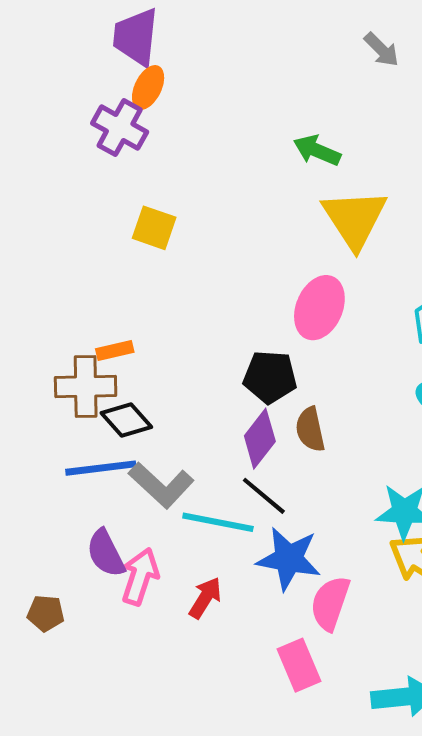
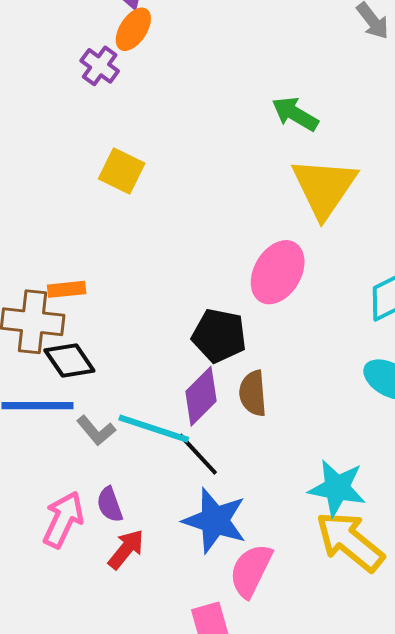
purple cross: (120, 128) -> (100, 66), size x0.7
gray L-shape: (161, 485) -> (96, 431), size x0.6
cyan line: (218, 522) -> (154, 429), moved
purple semicircle: (106, 553) -> (110, 505), moved, size x0.7

